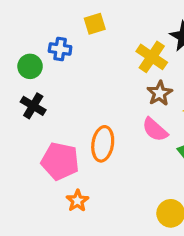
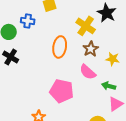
orange ellipse: (103, 144) -> (60, 47), moved
pink pentagon: (60, 161) -> (62, 91), moved

